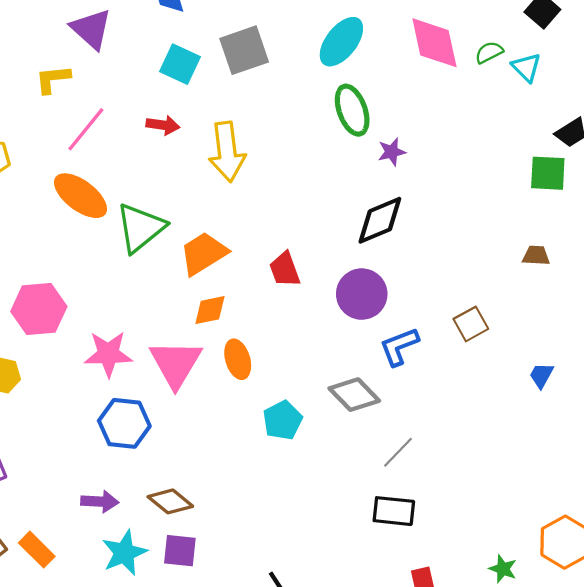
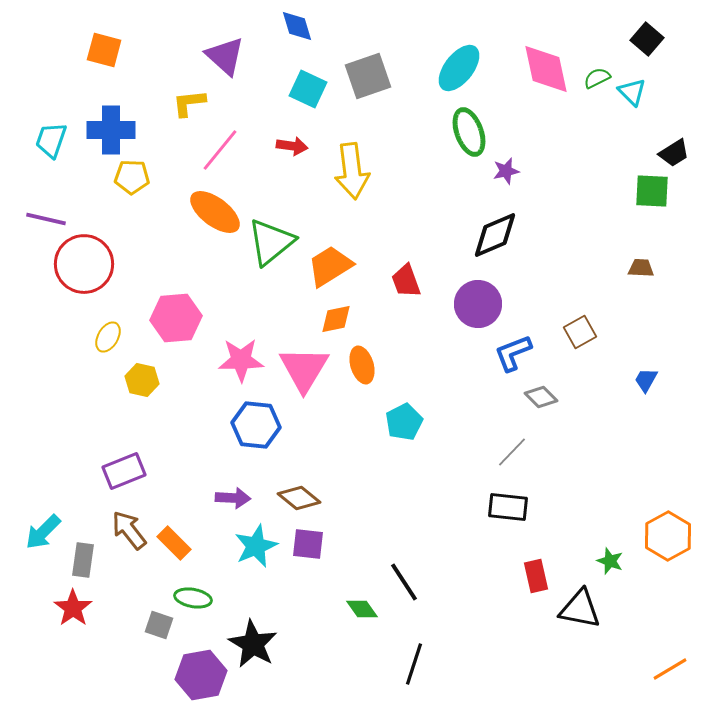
gray diamond: (354, 395) -> (541, 397), moved, size x0.7

